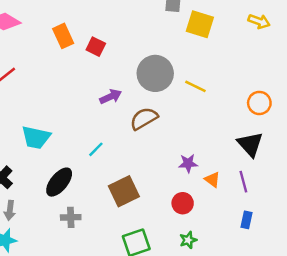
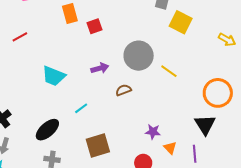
yellow arrow: (259, 21) -> (227, 40), moved
red square: (96, 47) -> (95, 26), turned 35
orange circle: (259, 103) -> (218, 93), size x1.5
brown semicircle: (144, 119) -> (123, 90), size x0.7
cyan trapezoid: (36, 137) -> (54, 76), moved

